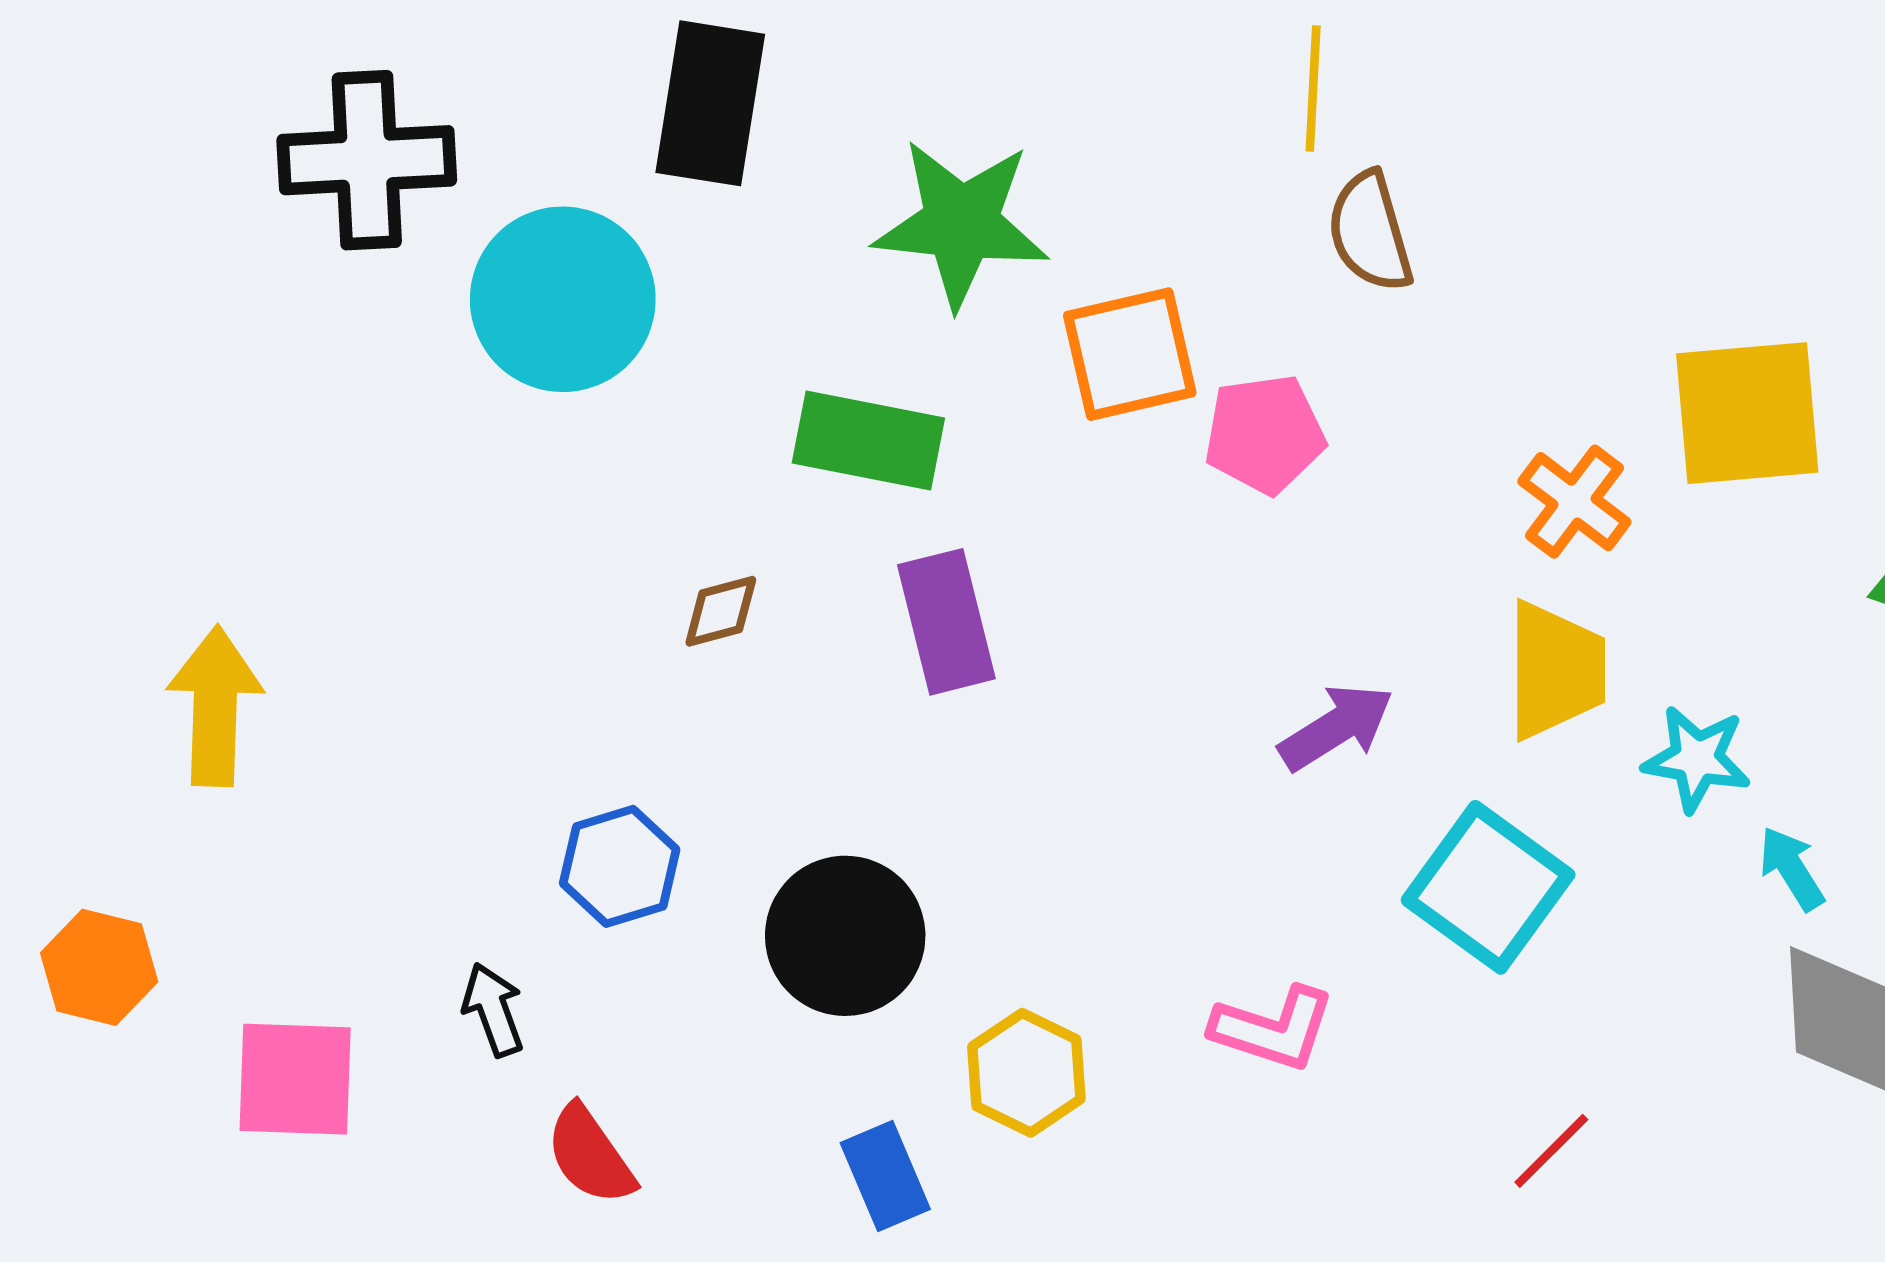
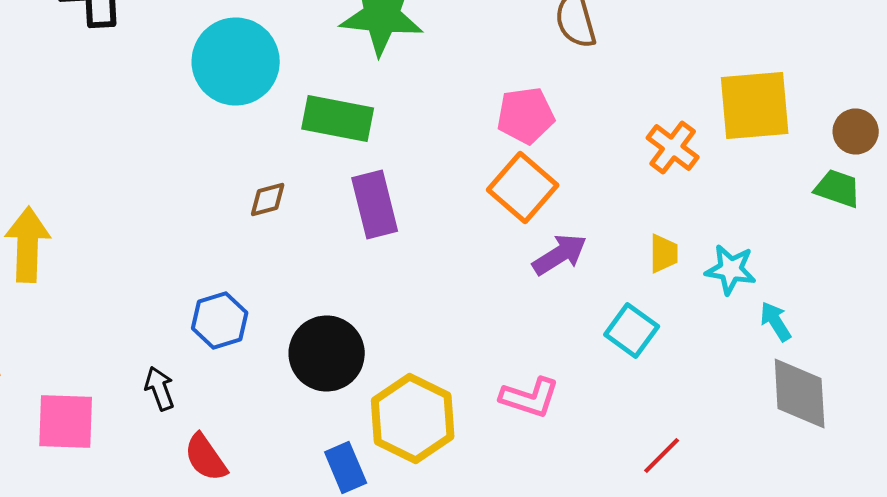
cyan circle: (563, 299) -> (236, 62), moved
orange square: (1130, 354) -> (523, 188), moved, turned -36
yellow trapezoid: (1555, 670) -> (664, 254), moved, size x0.6
cyan square: (1488, 887) -> (632, 330), size x0.7
yellow hexagon: (1026, 1073) -> (413, 418), size x1.5

